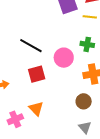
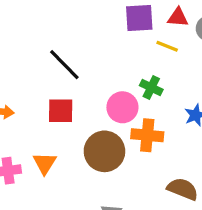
pink circle: (64, 58) -> (122, 107), moved
brown circle: (84, 101) -> (104, 151), moved, size x1.6

